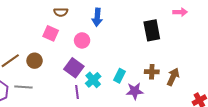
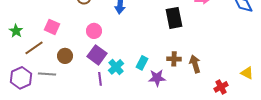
pink square: (51, 33) -> (52, 27), moved
pink circle: (82, 40) -> (94, 31), moved
brown circle: (35, 61) -> (65, 56), moved
brown arrow: (173, 77) -> (195, 64), turned -42

